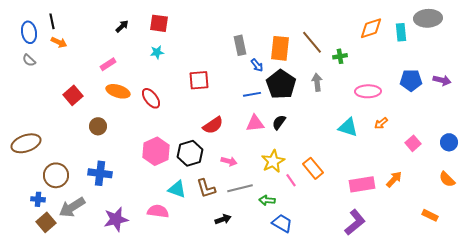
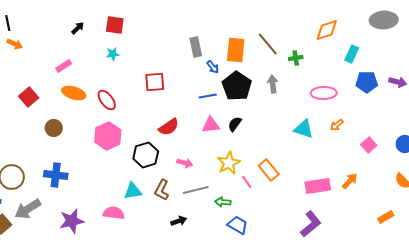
cyan rectangle: (401, 32) -> (352, 54), moved, turned 30
pink hexagon: (156, 151) -> (108, 136), moved
brown L-shape: (206, 188) -> (162, 190), turned 45
cyan triangle: (177, 189) -> (133, 191), turned -30
orange rectangle: (430, 215) -> (386, 217), turned -56

